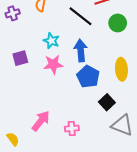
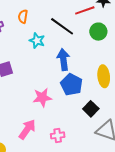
cyan star: (51, 41) -> (37, 41), moved
pink star: (53, 64) -> (42, 97), moved

